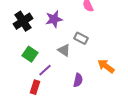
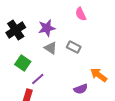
gray triangle: (64, 50) -> (51, 48), moved
purple semicircle: (78, 80) -> (81, 89), moved, turned 56

